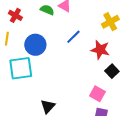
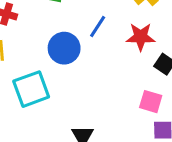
blue circle: (35, 45) -> (64, 48), moved

